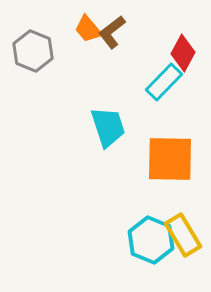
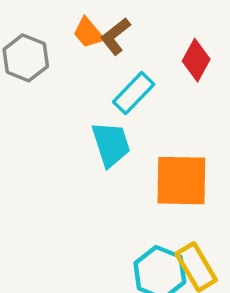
cyan rectangle: (164, 82) -> (134, 93), moved

